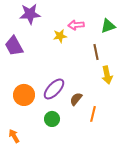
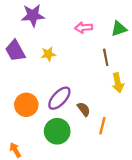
yellow star: (60, 36) -> (48, 54), moved
brown semicircle: (76, 99) -> (84, 109), turned 104
green circle: (52, 119) -> (57, 131), size x1.5

